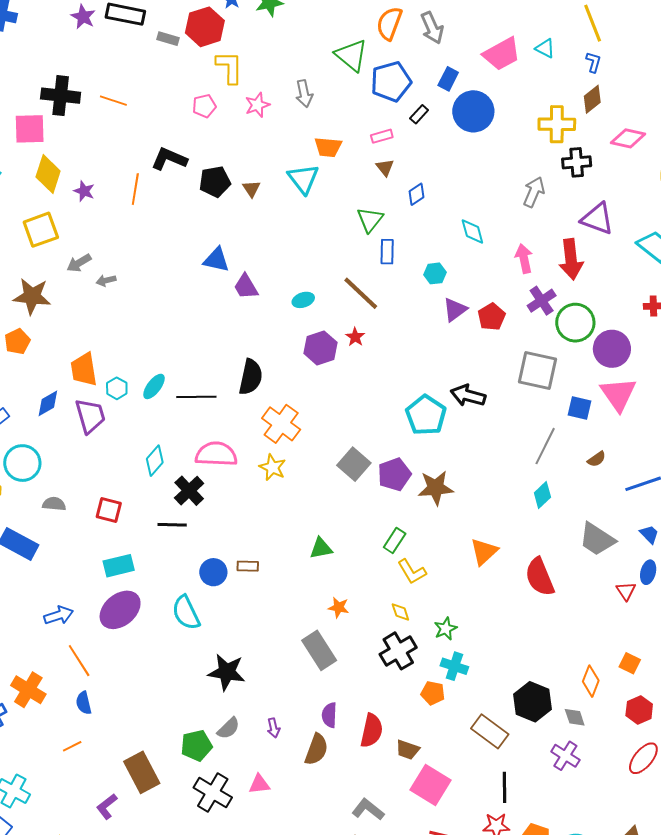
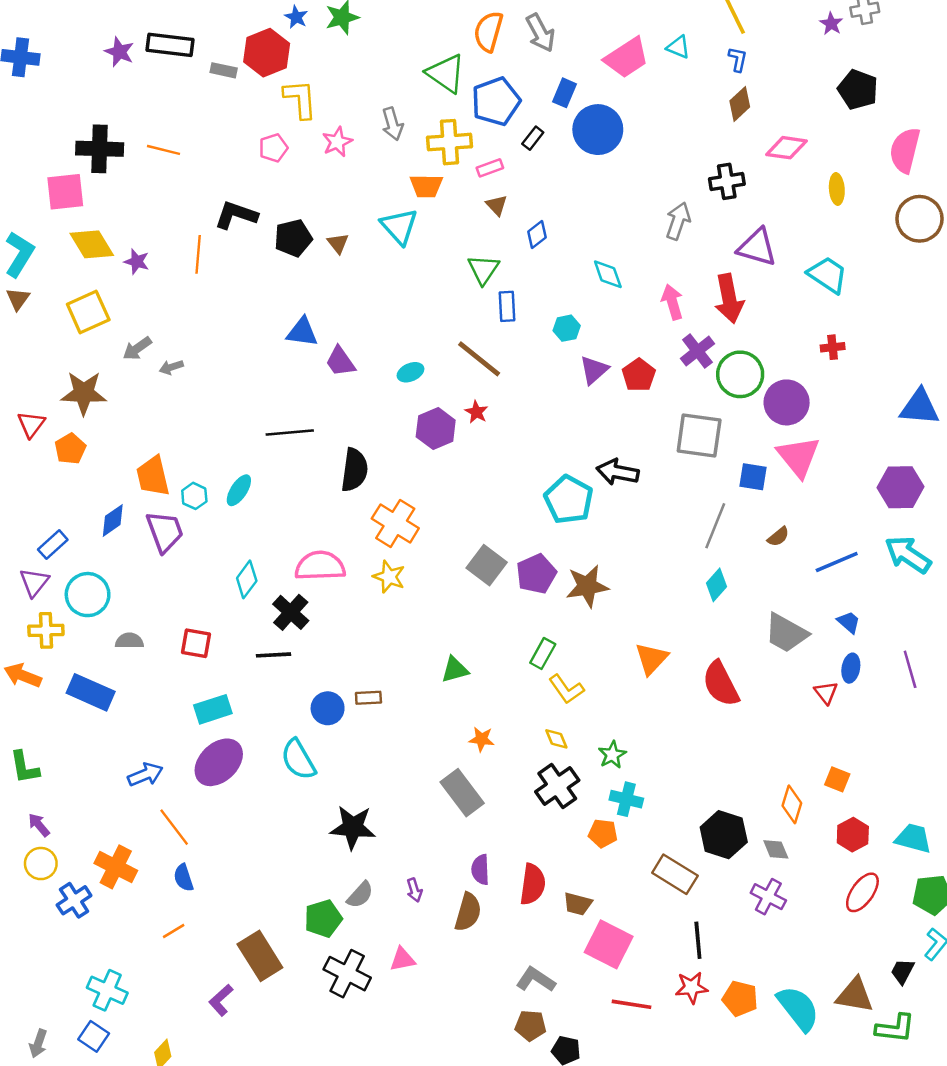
yellow cross: (557, 124) -> (450, 142), moved
yellow diamond: (48, 174) -> (92, 244), turned -45
black line: (196, 397) -> (290, 433), moved

